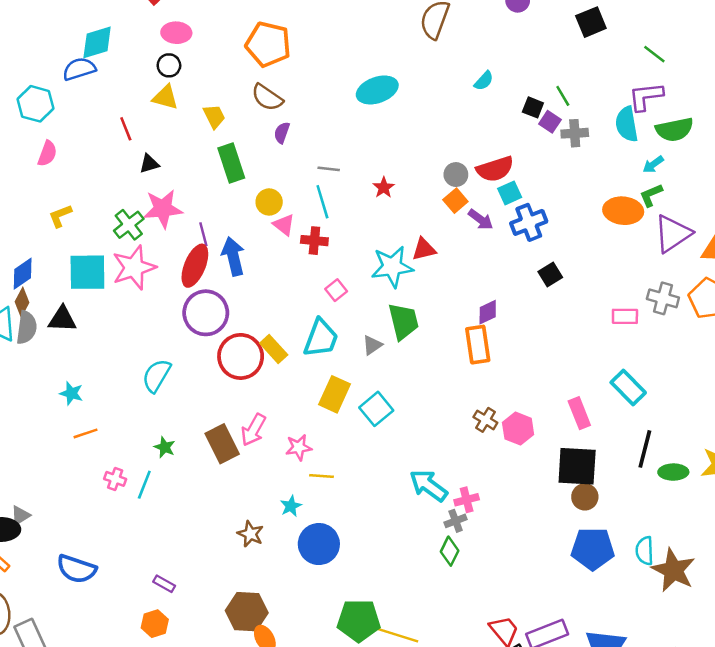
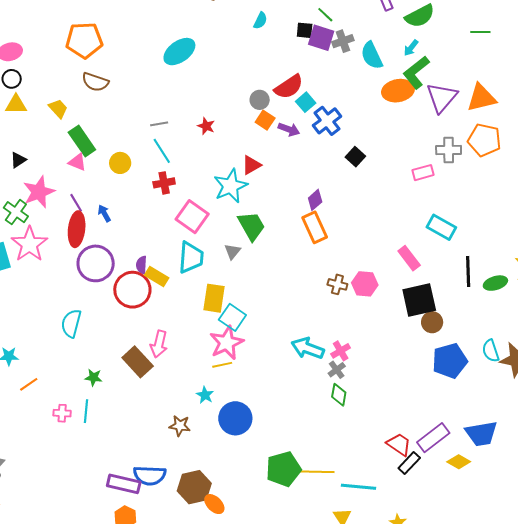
purple square: (550, 122) -> (321, 38), size x1.5
cyan semicircle: (627, 124) -> (372, 56), moved
purple semicircle: (282, 133) -> (141, 265), moved
green L-shape: (651, 195) -> (416, 72), size x1.6
pink triangle: (284, 225) -> (77, 162), moved
blue arrow: (233, 256) -> (104, 213), size x0.6
pink square: (336, 290) -> (192, 217), size x1.8
cyan square: (376, 409) -> (232, 317), moved
pink star: (299, 447) -> (227, 343), moved, size x1.6
blue semicircle: (76, 569) -> (150, 475), moved
purple rectangle: (164, 584) -> (124, 484), size x1.8

